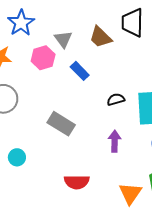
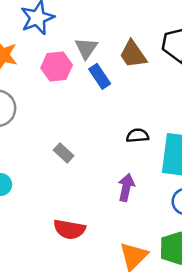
blue rectangle: (80, 71) -> (100, 76), moved
gray rectangle: (61, 124) -> (64, 153), size x0.6

